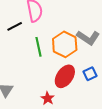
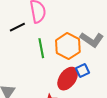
blue square: (90, 74) -> (82, 70), moved

